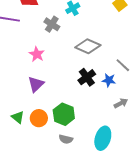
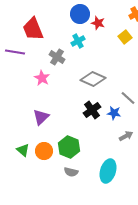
pink star: (37, 54) -> (42, 78), moved

